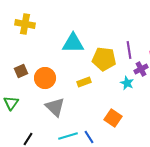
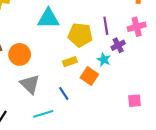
yellow rectangle: (84, 82) -> (70, 62), moved
orange square: (113, 118) -> (89, 76), moved
blue line: (89, 137) -> (64, 93), moved

